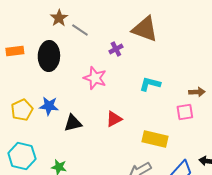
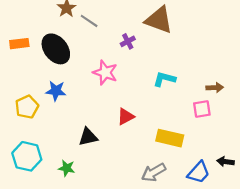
black ellipse: (49, 56) -> (56, 49), turned -40
blue star: (49, 106) -> (56, 91), moved
black triangle: (73, 123) -> (88, 137), moved

